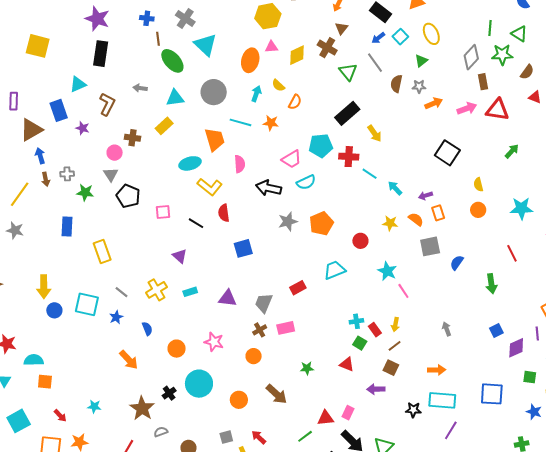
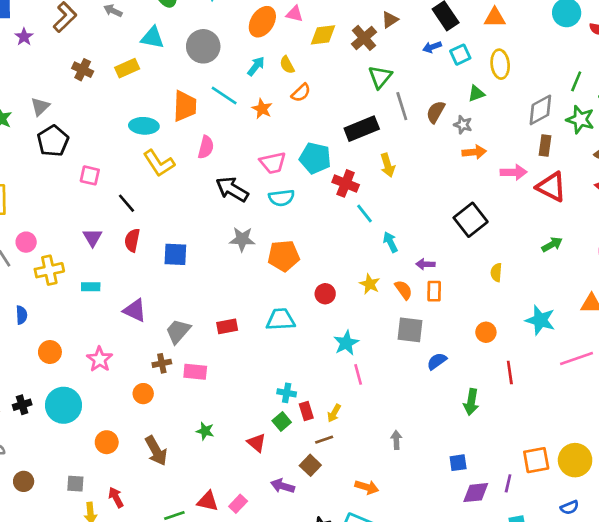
gray line: (375, 63) -> (402, 106), moved
pink circle: (115, 153) -> (26, 242), moved
orange circle: (478, 210) -> (486, 332), moved
red semicircle: (224, 213) -> (132, 240), moved

